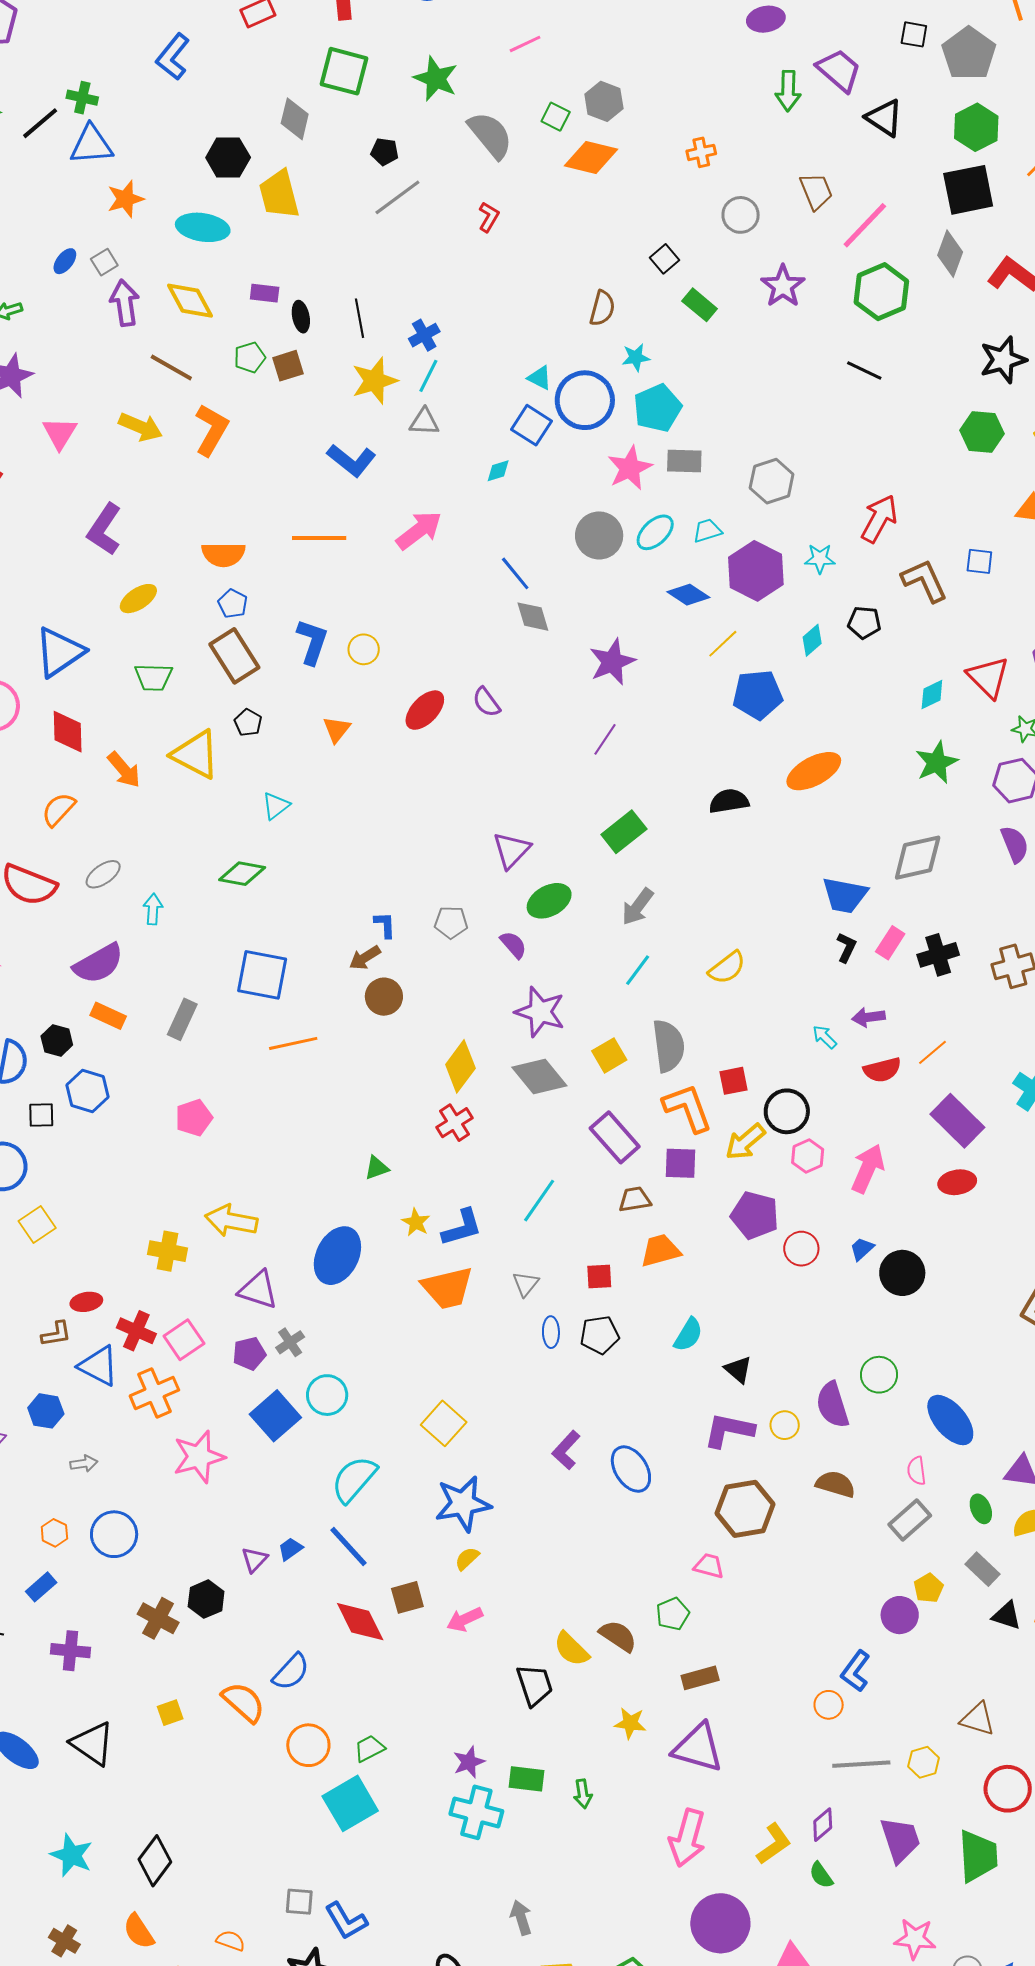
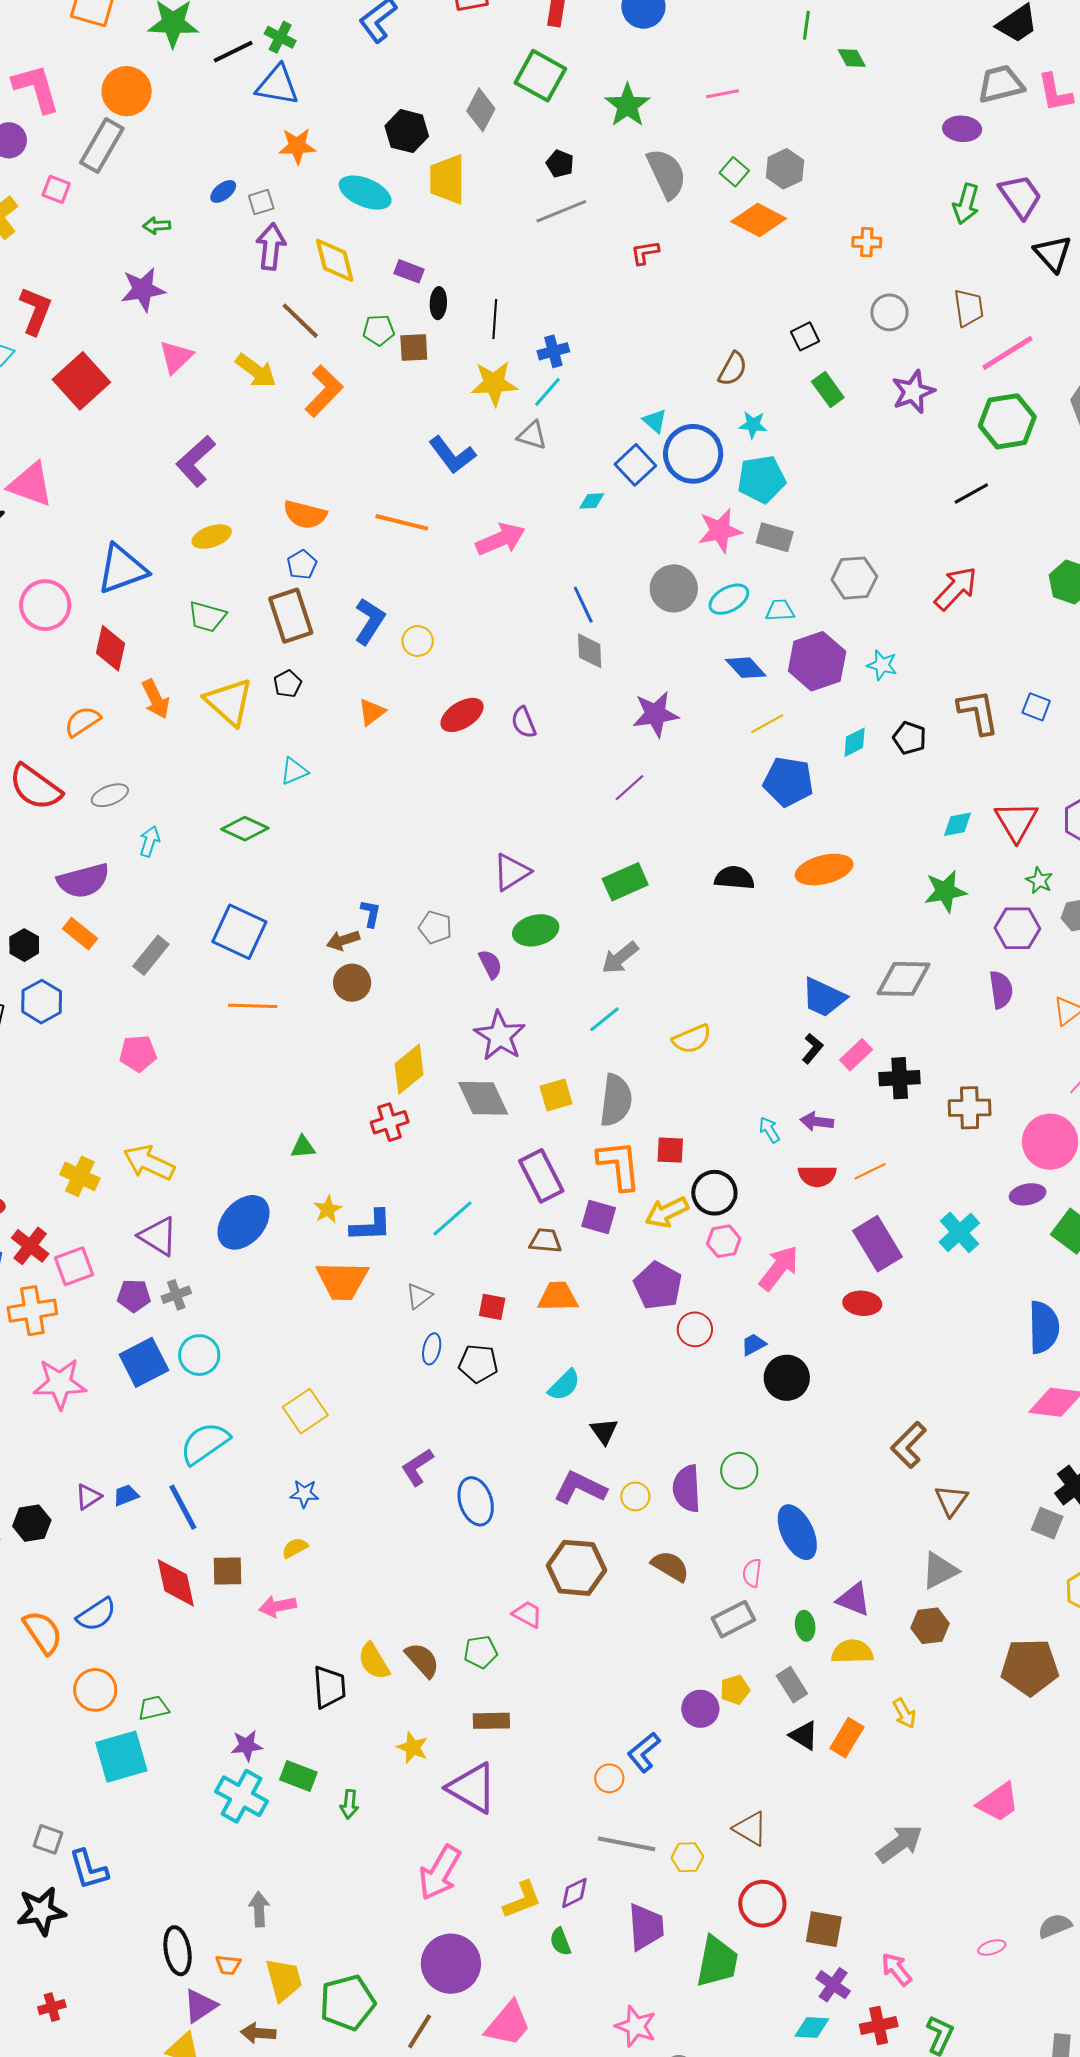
red L-shape: (489, 217) -> (645, 253), turned -144
black line: (864, 370) -> (971, 494), turned -69
red arrow: (879, 519) -> (956, 588), moved
blue star: (463, 1504) -> (304, 1494), size x0.5

